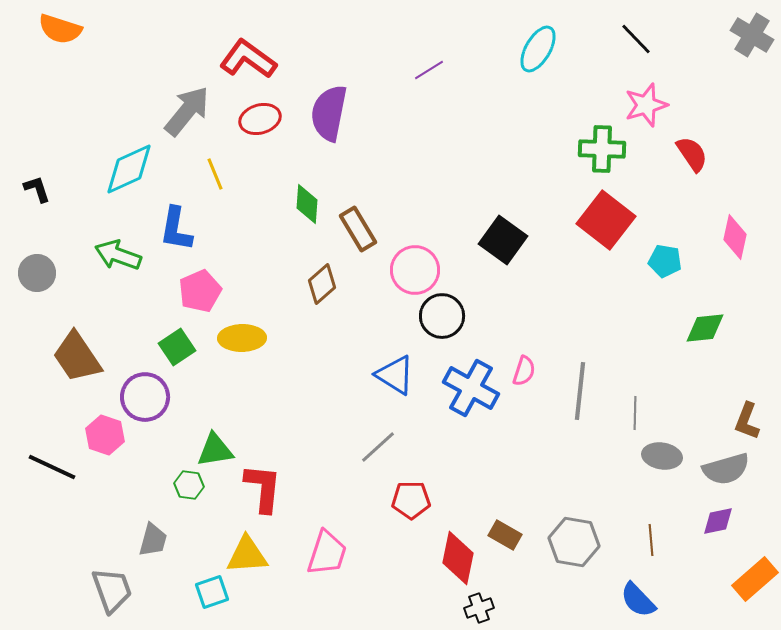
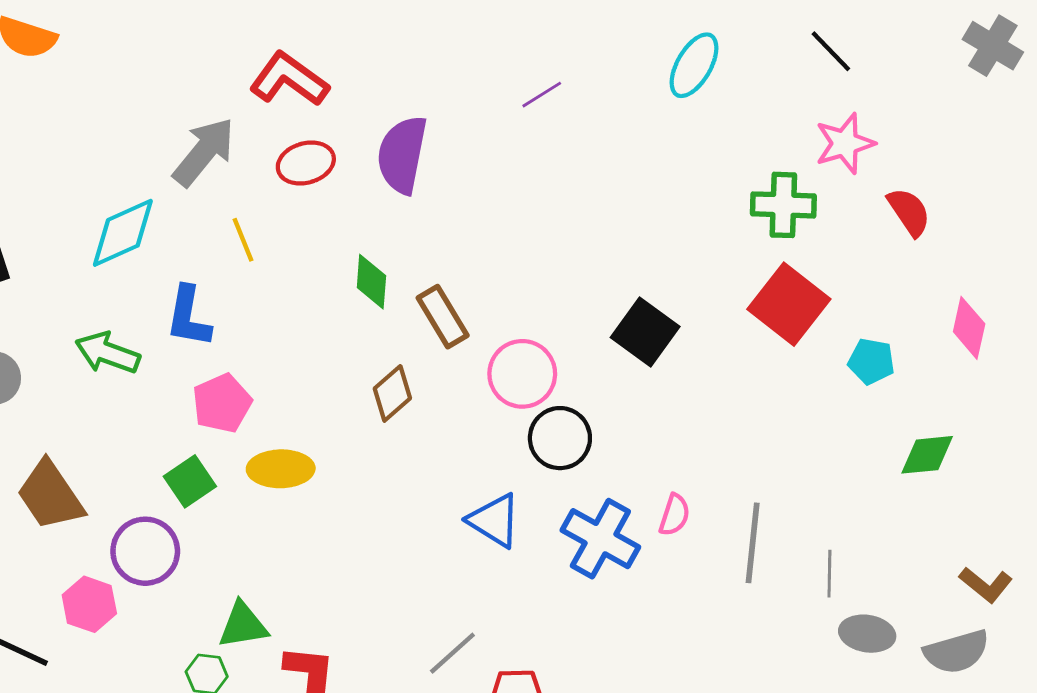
brown L-shape: (747, 421) -> (986, 585), turned -72
gray line: (378, 447) -> (452, 653), moved

